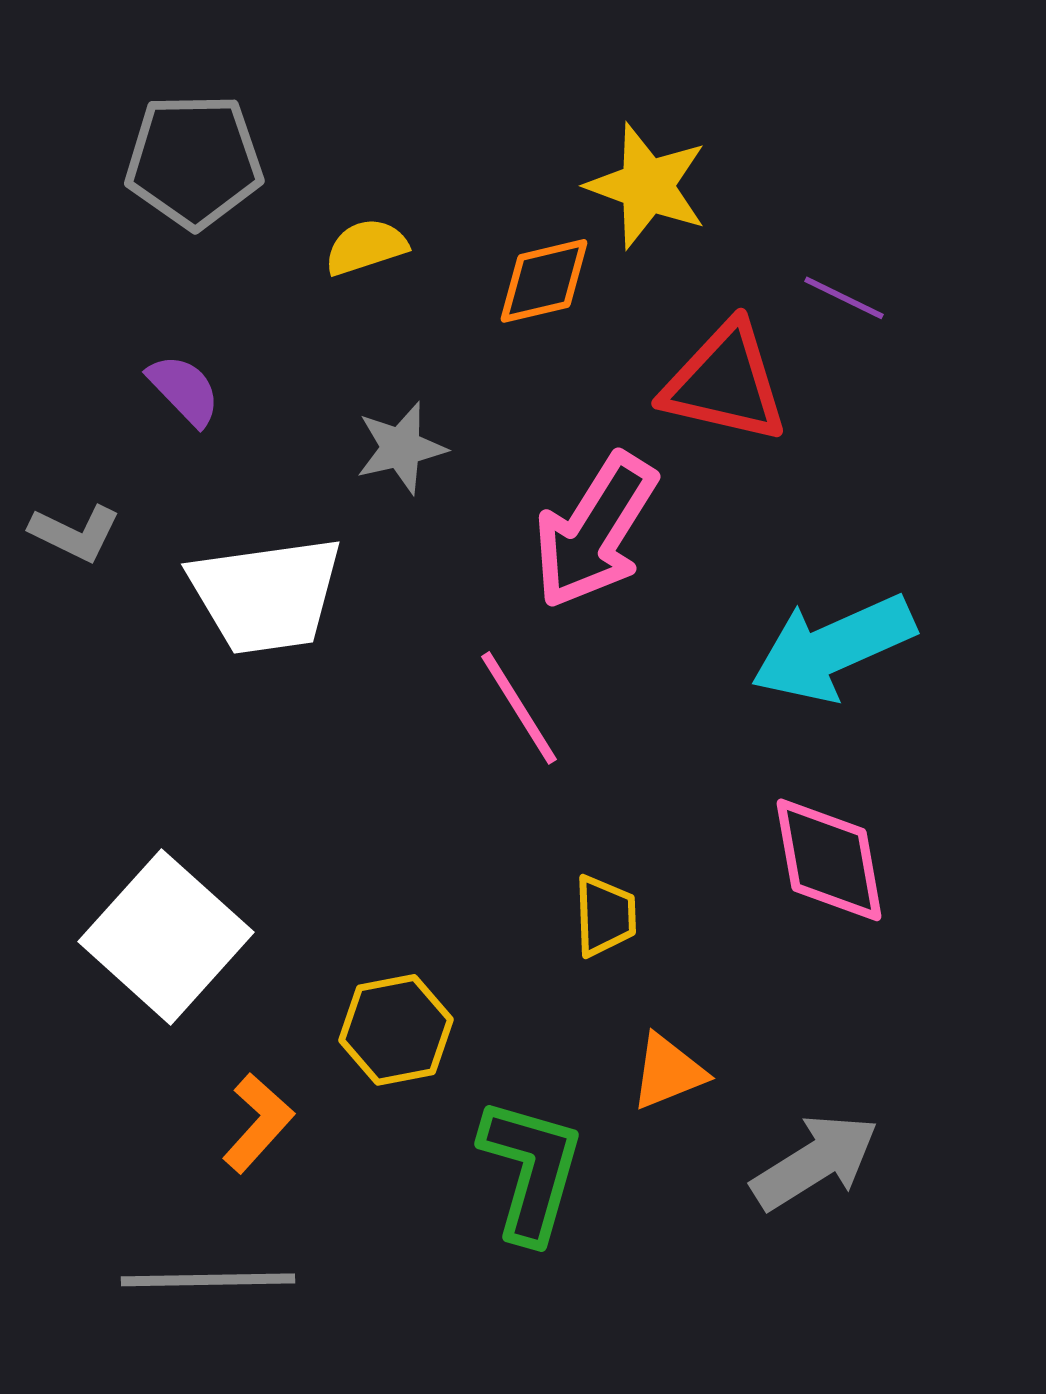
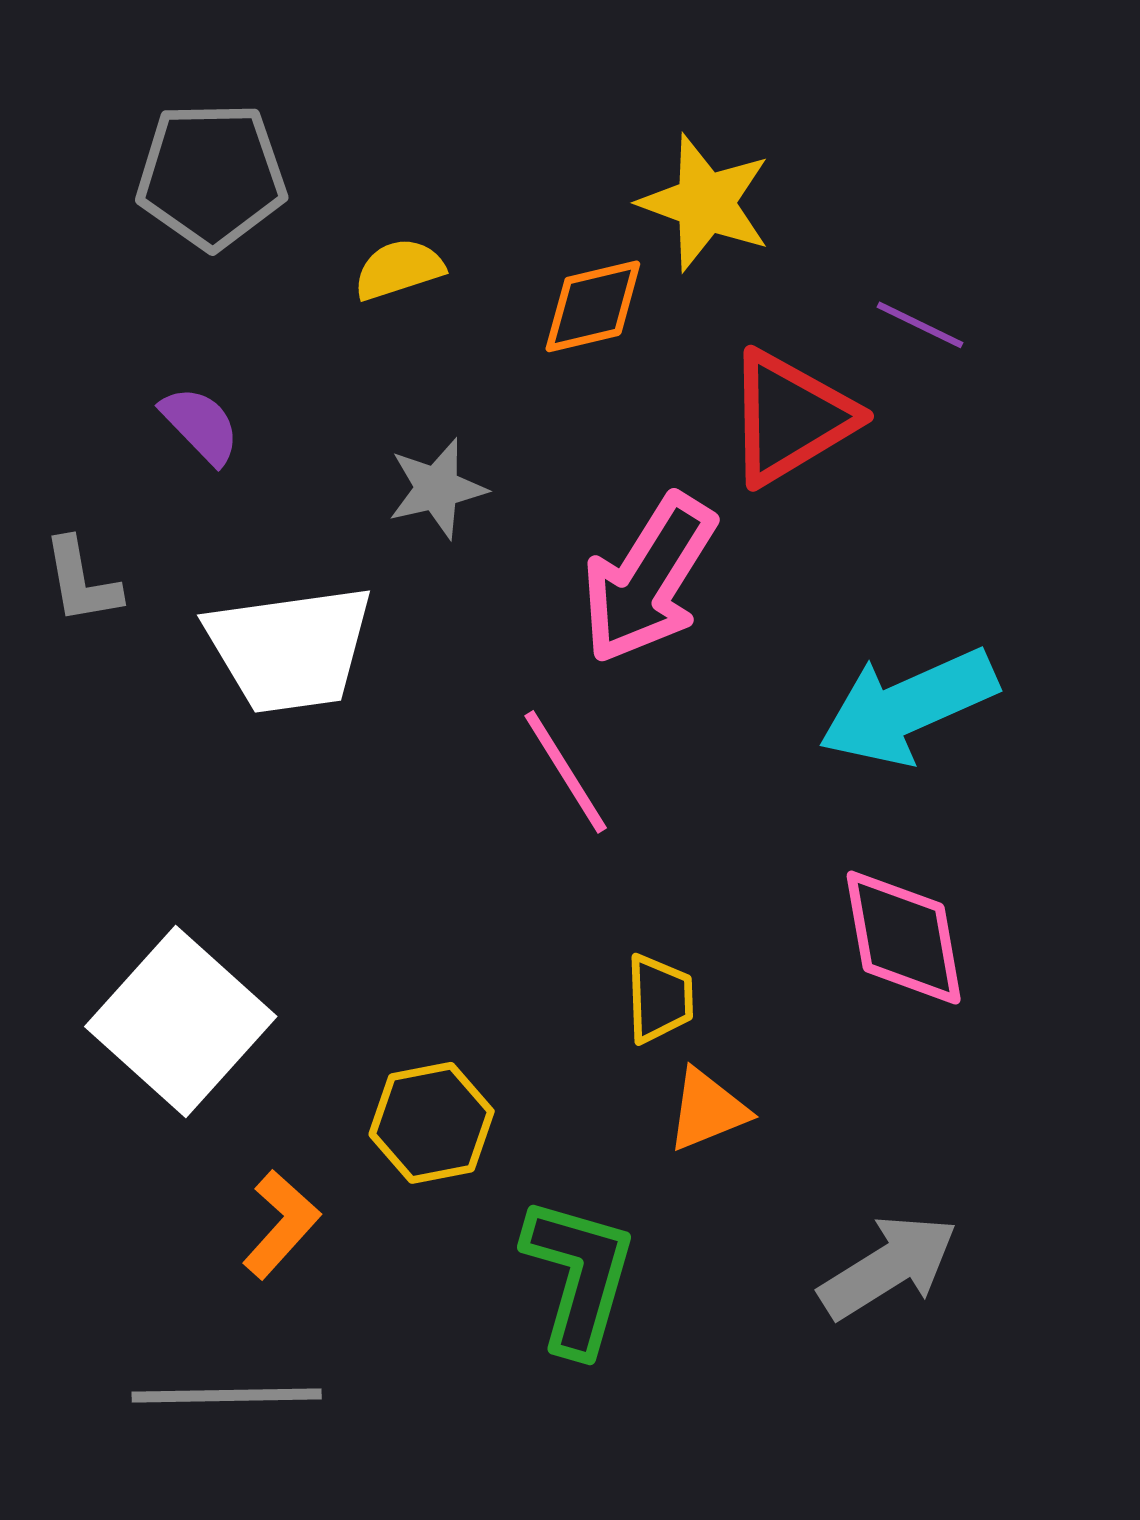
red triangle: (725, 383) -> (790, 418), turned -44
gray L-shape: (75, 533) -> (82, 581), turned 54
orange triangle: (668, 1072) -> (707, 1110), moved

